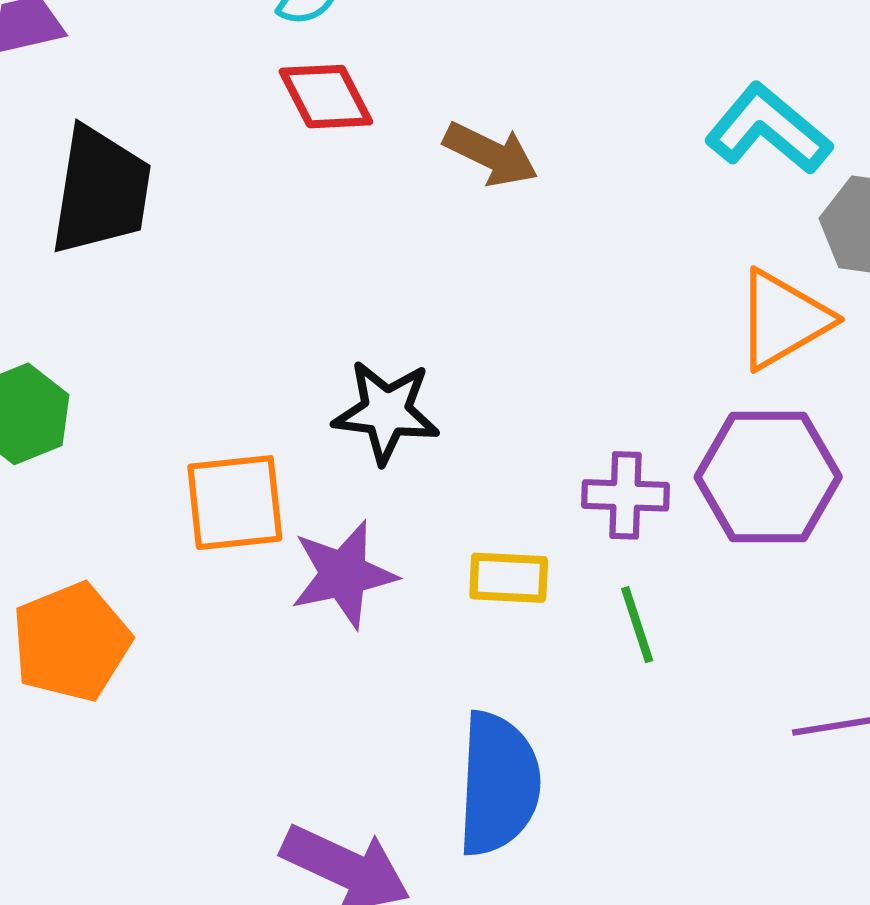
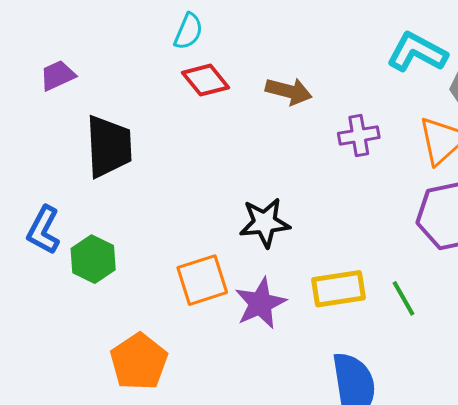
purple cross: (625, 495) -> (359, 135), moved
yellow rectangle: (509, 578) -> (338, 289), size x1.4

